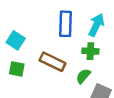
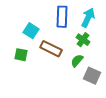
cyan square: (16, 40) -> (31, 31), moved
green cross: (90, 51) -> (83, 40), turned 32

